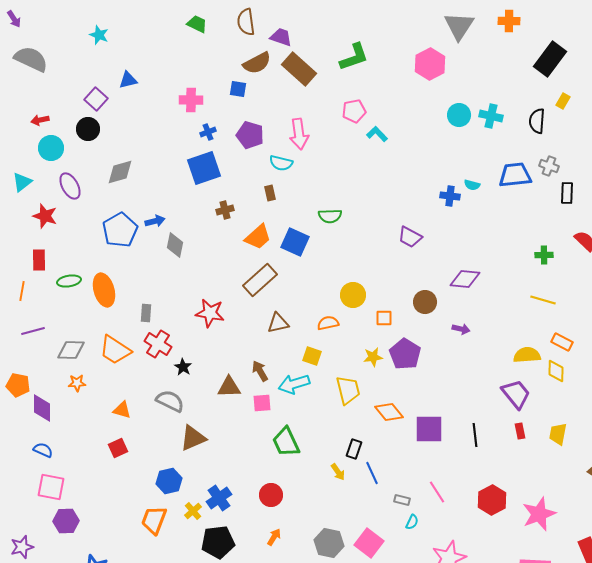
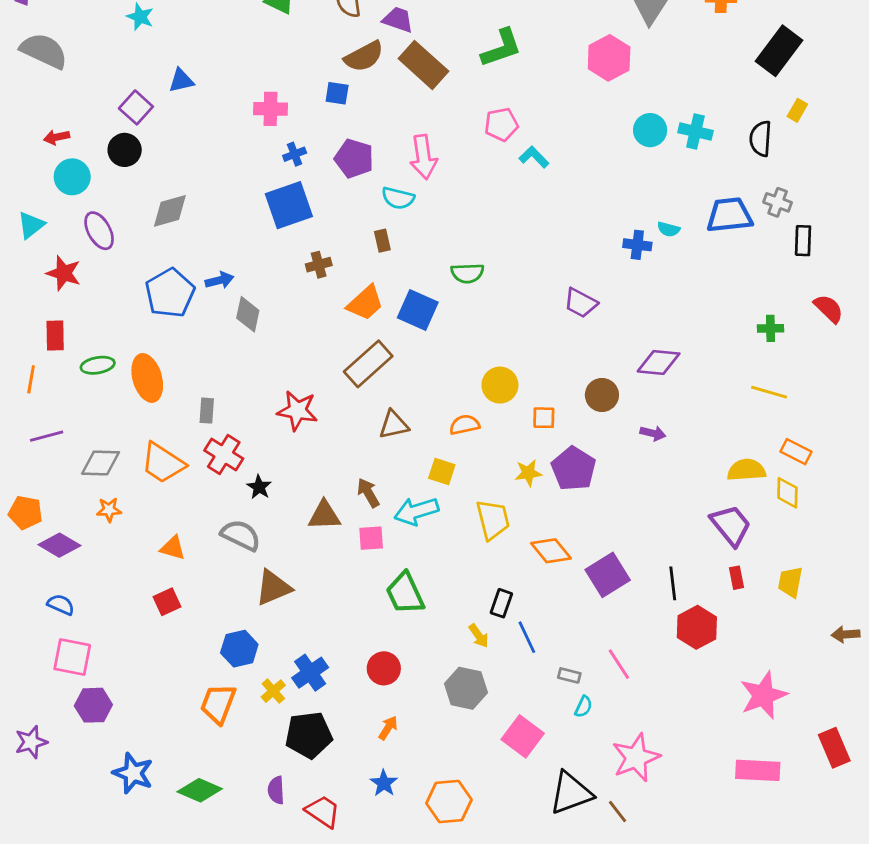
purple diamond: (42, 408) -> (59, 545), turned -60
purple square: (429, 429) -> (608, 575), turned -32
red hexagon: (492, 500) -> (697, 627), moved
gray hexagon: (329, 543) -> (466, 688), moved

